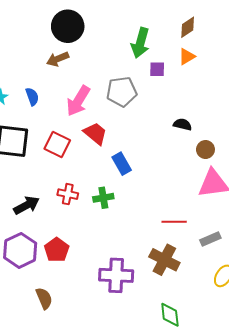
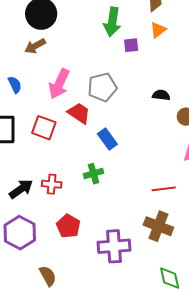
gray pentagon: (122, 92) -> (102, 87), moved
red cross: (68, 194) -> (52, 184), moved
red pentagon: (57, 250) -> (68, 226), moved

